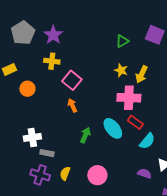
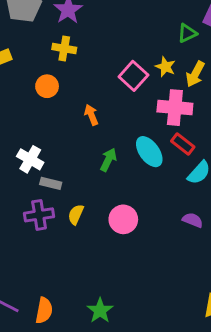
green triangle: (122, 41) -> (187, 33), moved
pink square: (72, 80) -> (133, 76), moved
orange circle: (27, 89) -> (47, 86), moved
white cross: (32, 137) -> (30, 159), turned 36
purple cross: (40, 175) -> (39, 215), turned -30

